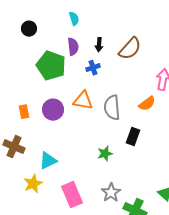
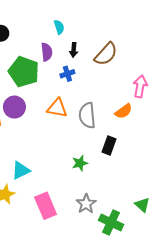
cyan semicircle: (74, 19) -> (59, 27), moved
purple circle: (53, 110) -> (14, 107), moved

